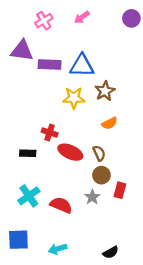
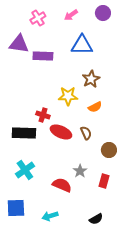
purple circle: (131, 18) -> (103, 13), moved
blue triangle: (82, 66) -> (82, 45), moved
yellow star: (74, 98) -> (68, 96), moved
black rectangle: (28, 153) -> (24, 133), size x1.6
brown circle: (101, 175) -> (109, 150), moved
red rectangle: (120, 190) -> (104, 181), moved
red semicircle: (61, 205) -> (62, 185), moved

